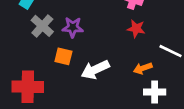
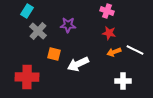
purple star: (73, 27) -> (68, 25), moved
orange arrow: (143, 68) -> (114, 52), moved

